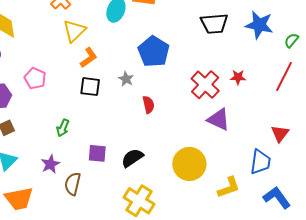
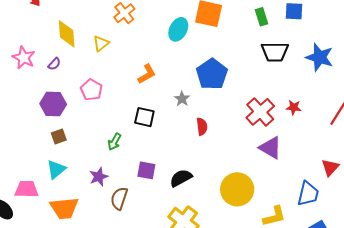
yellow triangle: (74, 31) -> (101, 43), moved, size x0.7
black square: (90, 87) -> (144, 117), moved

